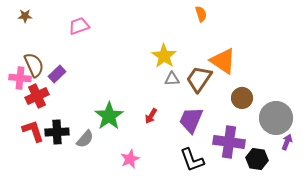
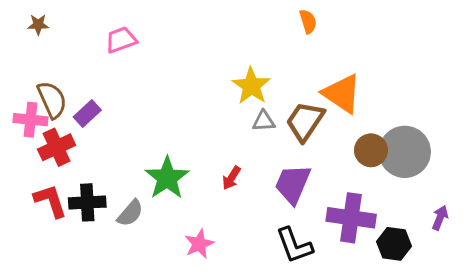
gray circle: (276, 118) -> (405, 152), moved

